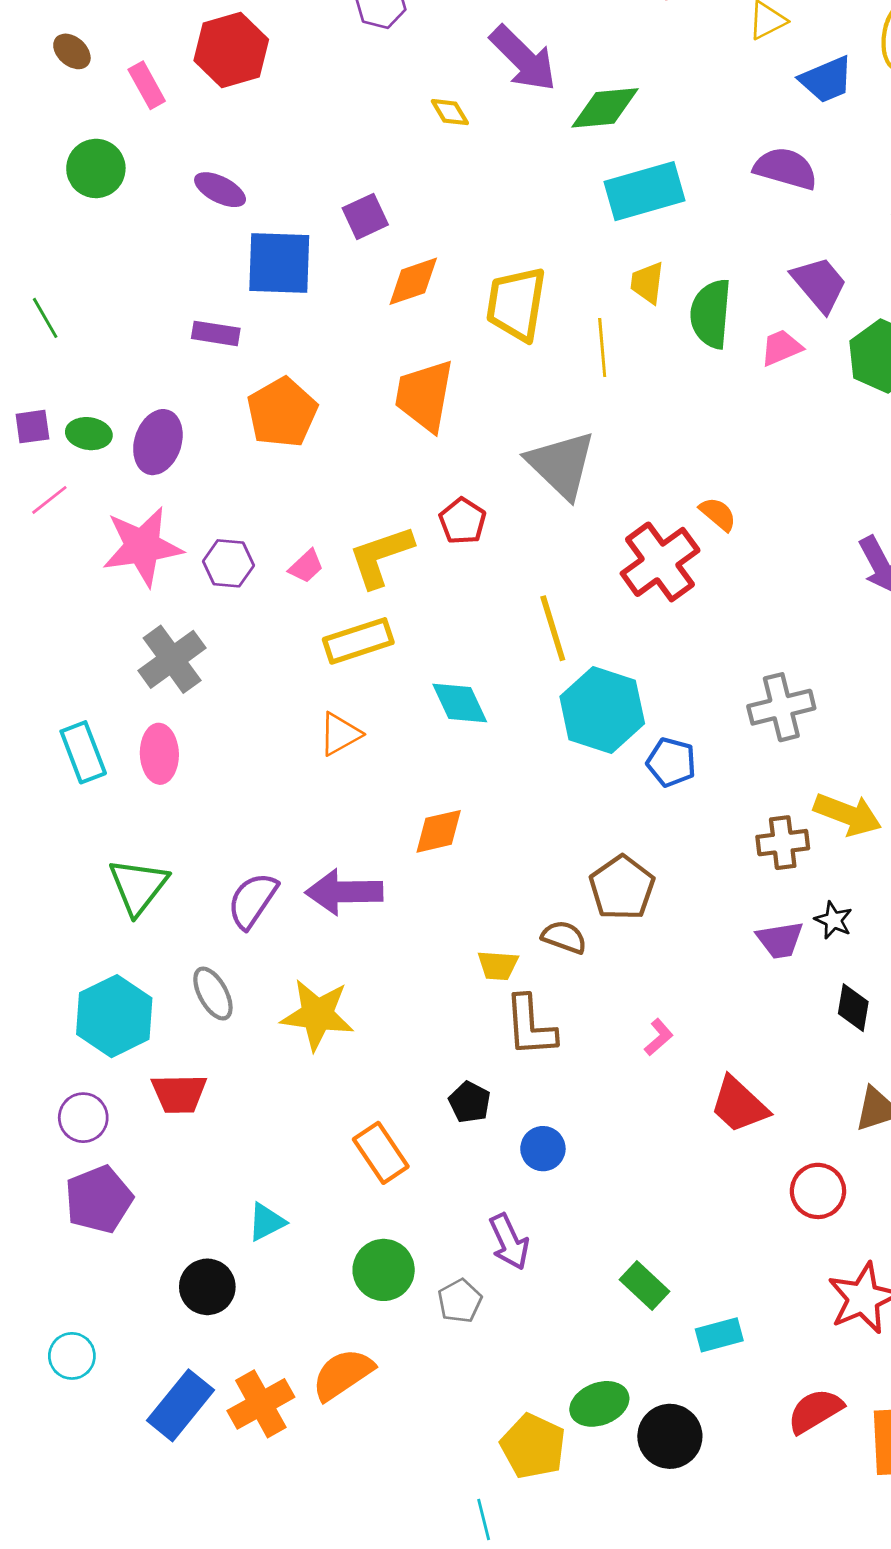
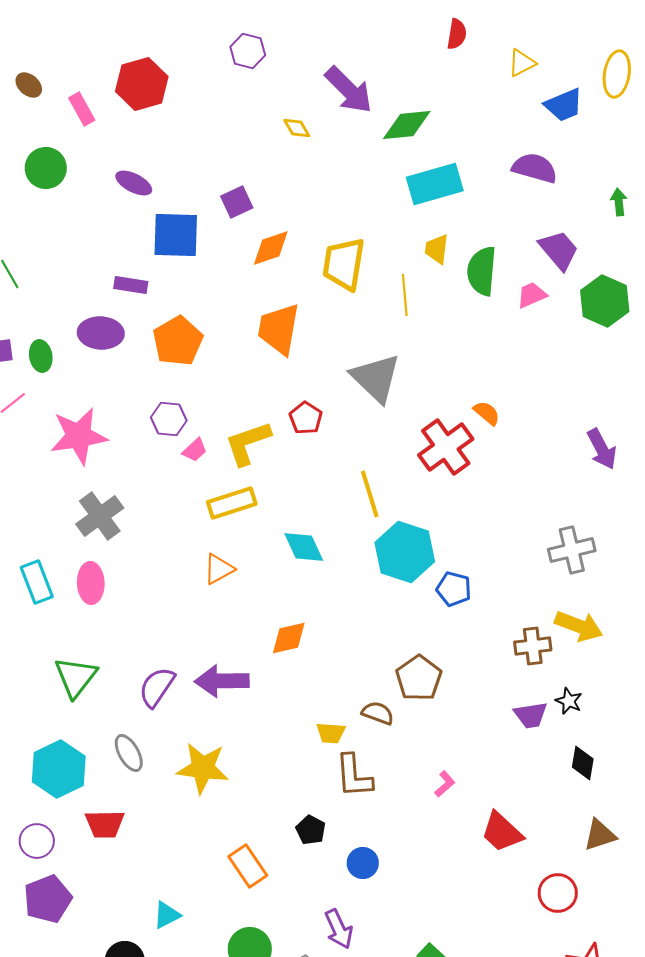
green ellipse: (89, 434) -> (41, 356), turned 72
purple ellipse: (158, 442) -> (101, 333), moved, turned 75
purple hexagon: (228, 563) -> (169, 419), moved
gray cross: (781, 707) -> (572, 550), moved

